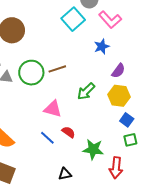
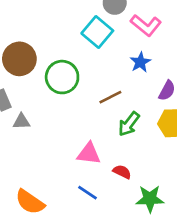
brown line: (57, 69) -> (110, 97), moved
green circle: (31, 73) -> (62, 77), moved
red semicircle: (68, 132) -> (122, 172), moved

